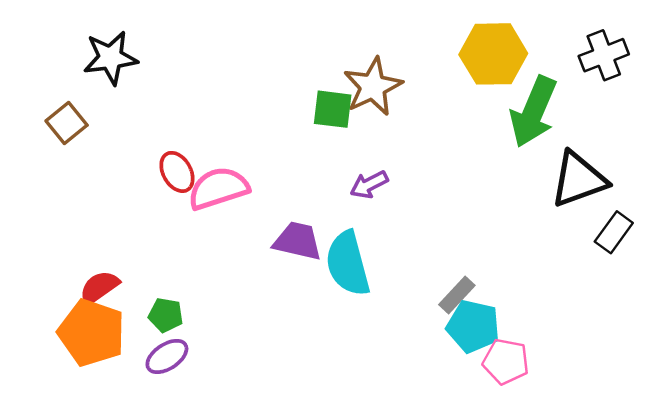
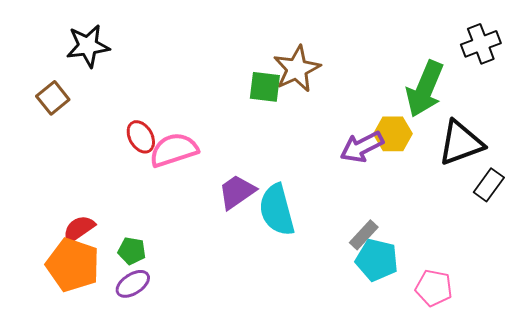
yellow hexagon: (493, 54) -> (393, 134), moved, size x0.7
purple arrow: (369, 185) -> (362, 147), moved, size x1.4
purple trapezoid: (297, 241) -> (237, 192), turned -48
pink pentagon: (506, 362) -> (434, 288), moved

